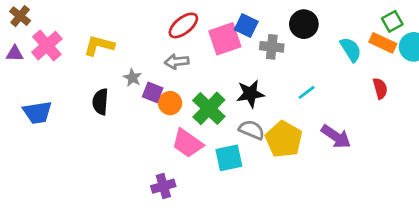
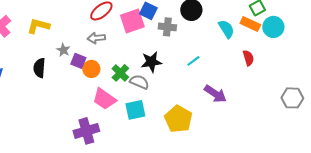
green cross: (209, 108) -> (120, 73), size x0.7
gray semicircle: (252, 130) -> (139, 82), moved
yellow pentagon: (284, 139) -> (178, 119), moved
purple cross: (163, 186) -> (86, 131), size x1.4

